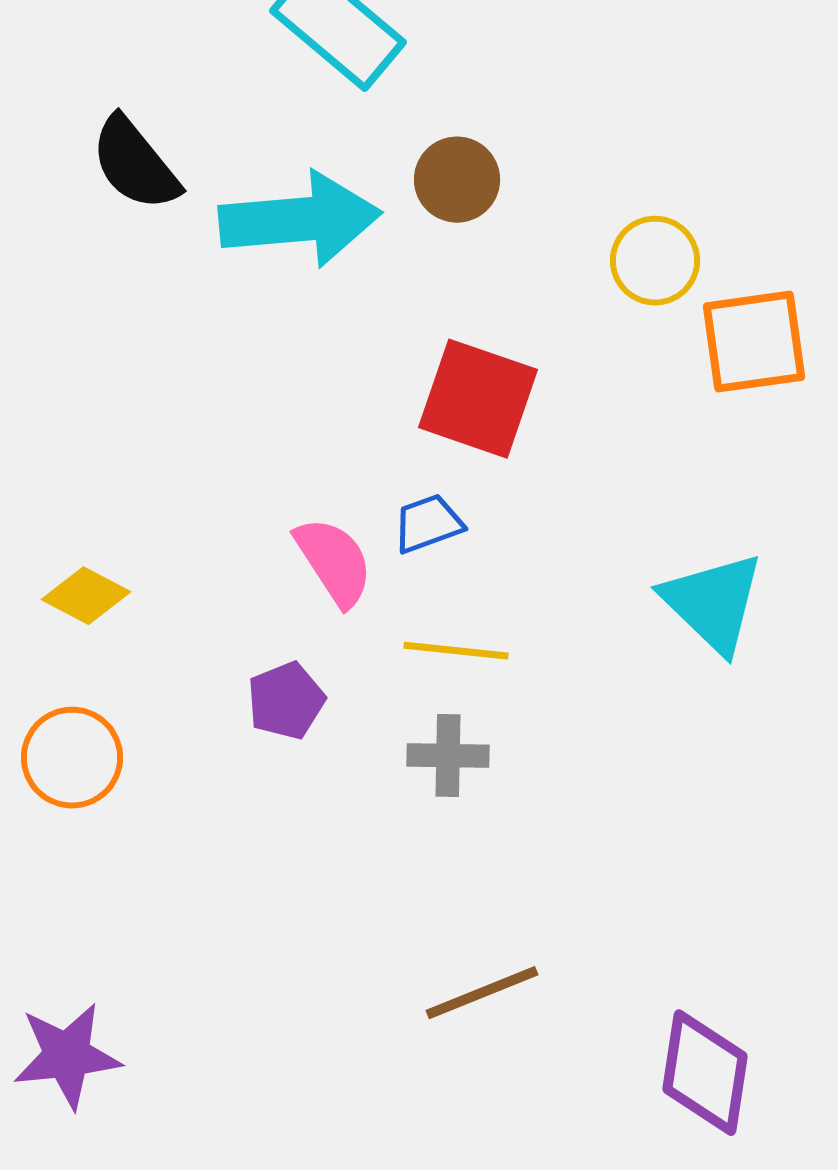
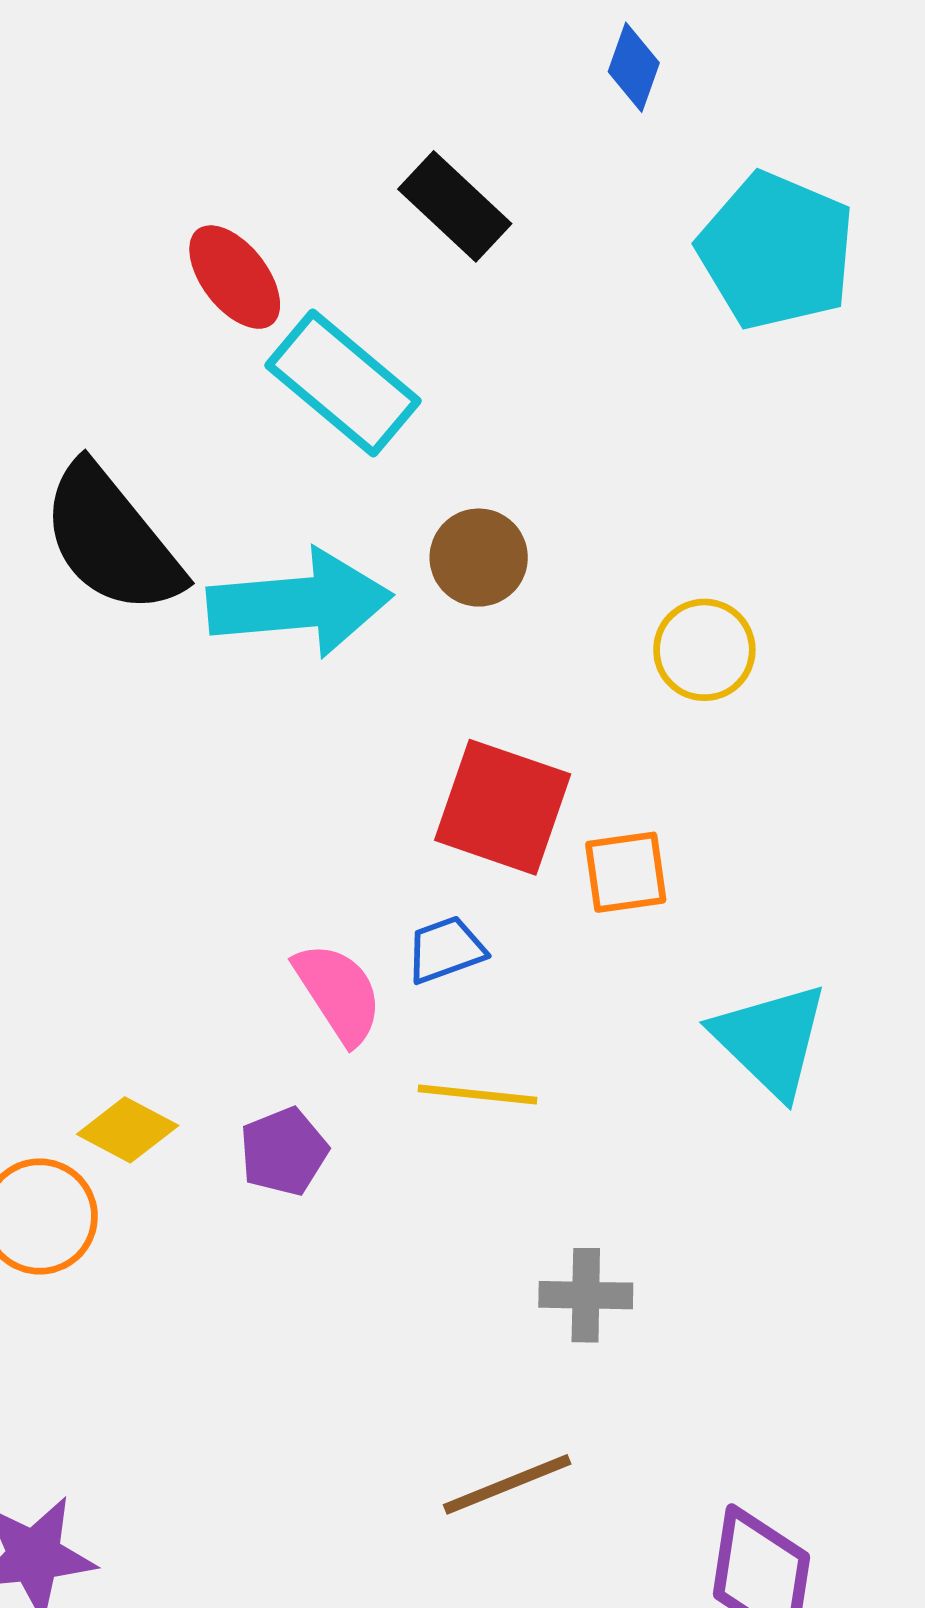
black semicircle: (135, 164) -> (112, 539), size x1.4
orange square: (754, 342) -> (626, 872), moved, size x0.7
yellow diamond: (86, 596) -> (128, 1130), moved
gray cross: (448, 756) -> (586, 1295), moved

